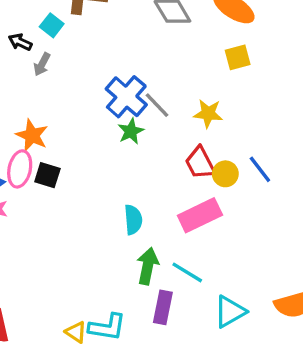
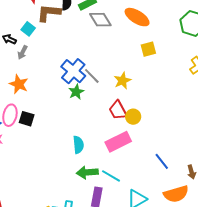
yellow square: (238, 57) -> (148, 49), moved
yellow star: (208, 113) -> (122, 81), turned -30
orange star: (32, 135) -> (19, 84), moved
blue line: (260, 169) -> (162, 161), moved
green arrow: (148, 266) -> (87, 172), turned -105

